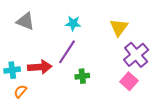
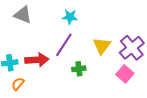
yellow triangle: (119, 27) -> (102, 46), moved

